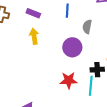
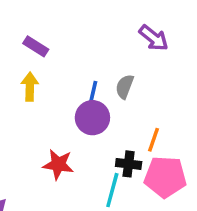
blue line: (67, 11) -> (93, 93), moved
red star: (69, 80) -> (58, 164), moved

